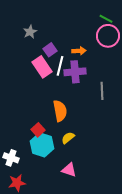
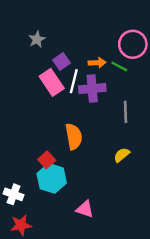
green line: (106, 19) -> (119, 66), moved
yellow semicircle: (68, 138) -> (122, 155), moved

